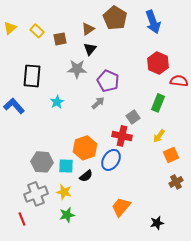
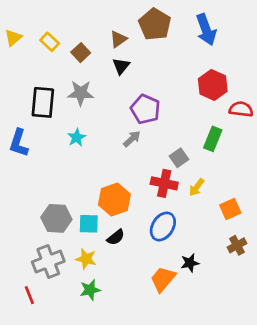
brown square: (60, 39) -> (81, 53), turned -32
gray star: (77, 69) -> (81, 93), moved
blue L-shape: (14, 106) -> (19, 143), turned -120
yellow arrow: (159, 136) -> (197, 187), moved
blue ellipse: (111, 160) -> (163, 226), moved
black star: (157, 223) -> (190, 263), moved

